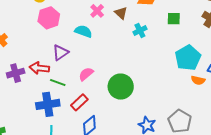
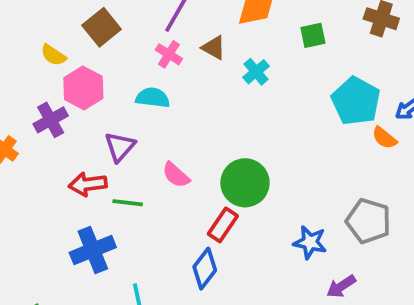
purple cross: (16, 73) -> (51, 120), moved
pink semicircle: (86, 74) -> (176, 175), turned -84
orange semicircle: (198, 80) -> (384, 138), turned 40
red rectangle: (79, 102) -> (223, 225), moved
blue cross: (48, 104) -> (93, 250), moved

